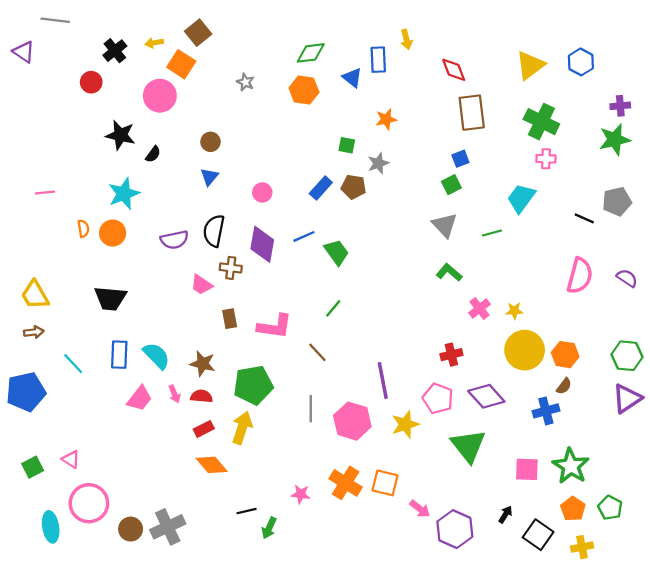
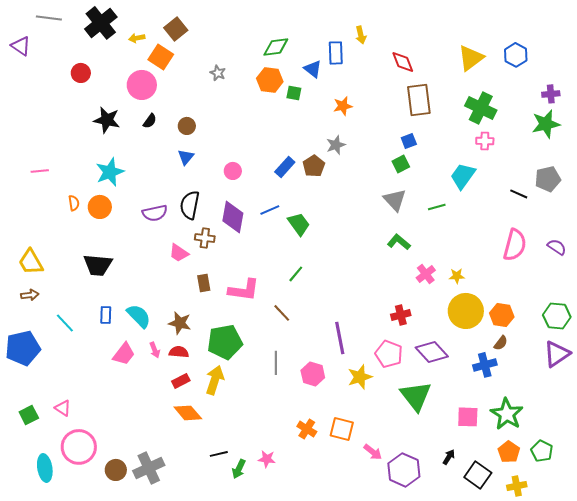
black cross: (115, 51) -> (101, 23), moved, size x1.5
green square: (347, 145) -> (294, 93), moved
black semicircle: (153, 154) -> (150, 121), moved
brown pentagon: (353, 187) -> (314, 166), turned 30
blue rectangle: (119, 355) -> (106, 315), size x0.7
pink hexagon: (352, 421) -> (313, 374), size x0.7
orange cross: (346, 483) -> (307, 429), size x0.7
pink star: (301, 494) -> (267, 459), moved

